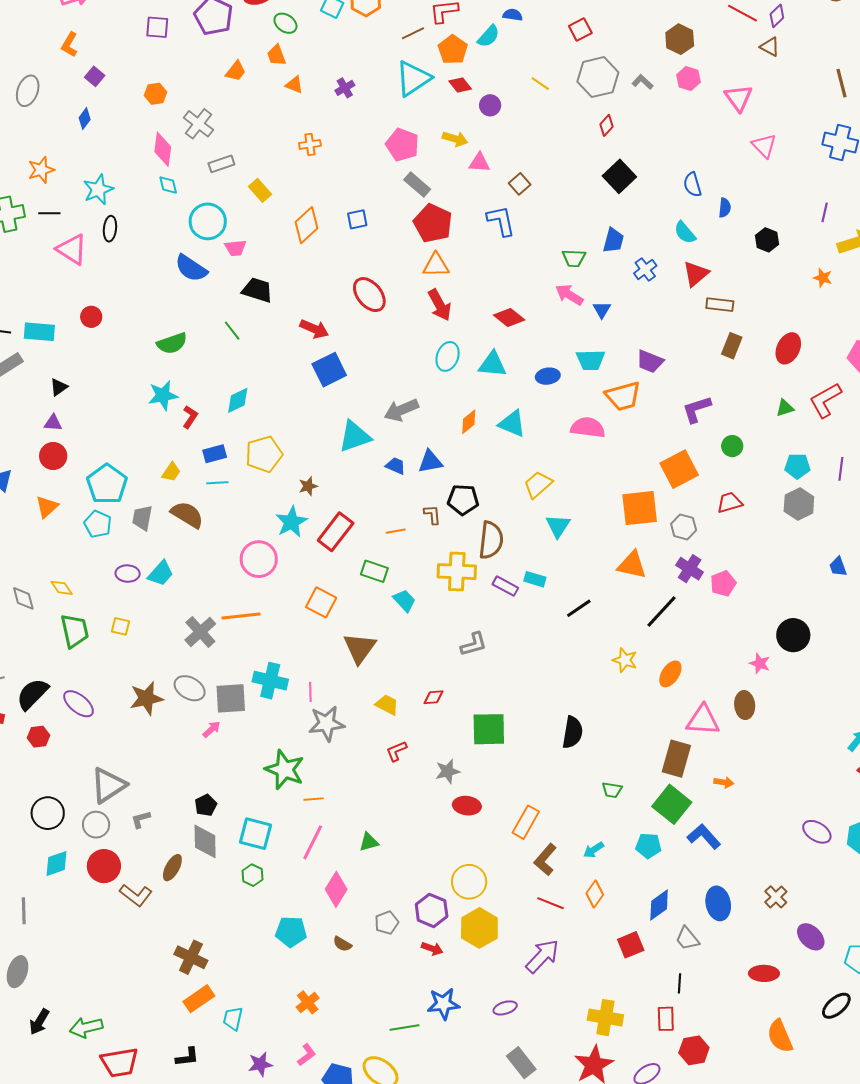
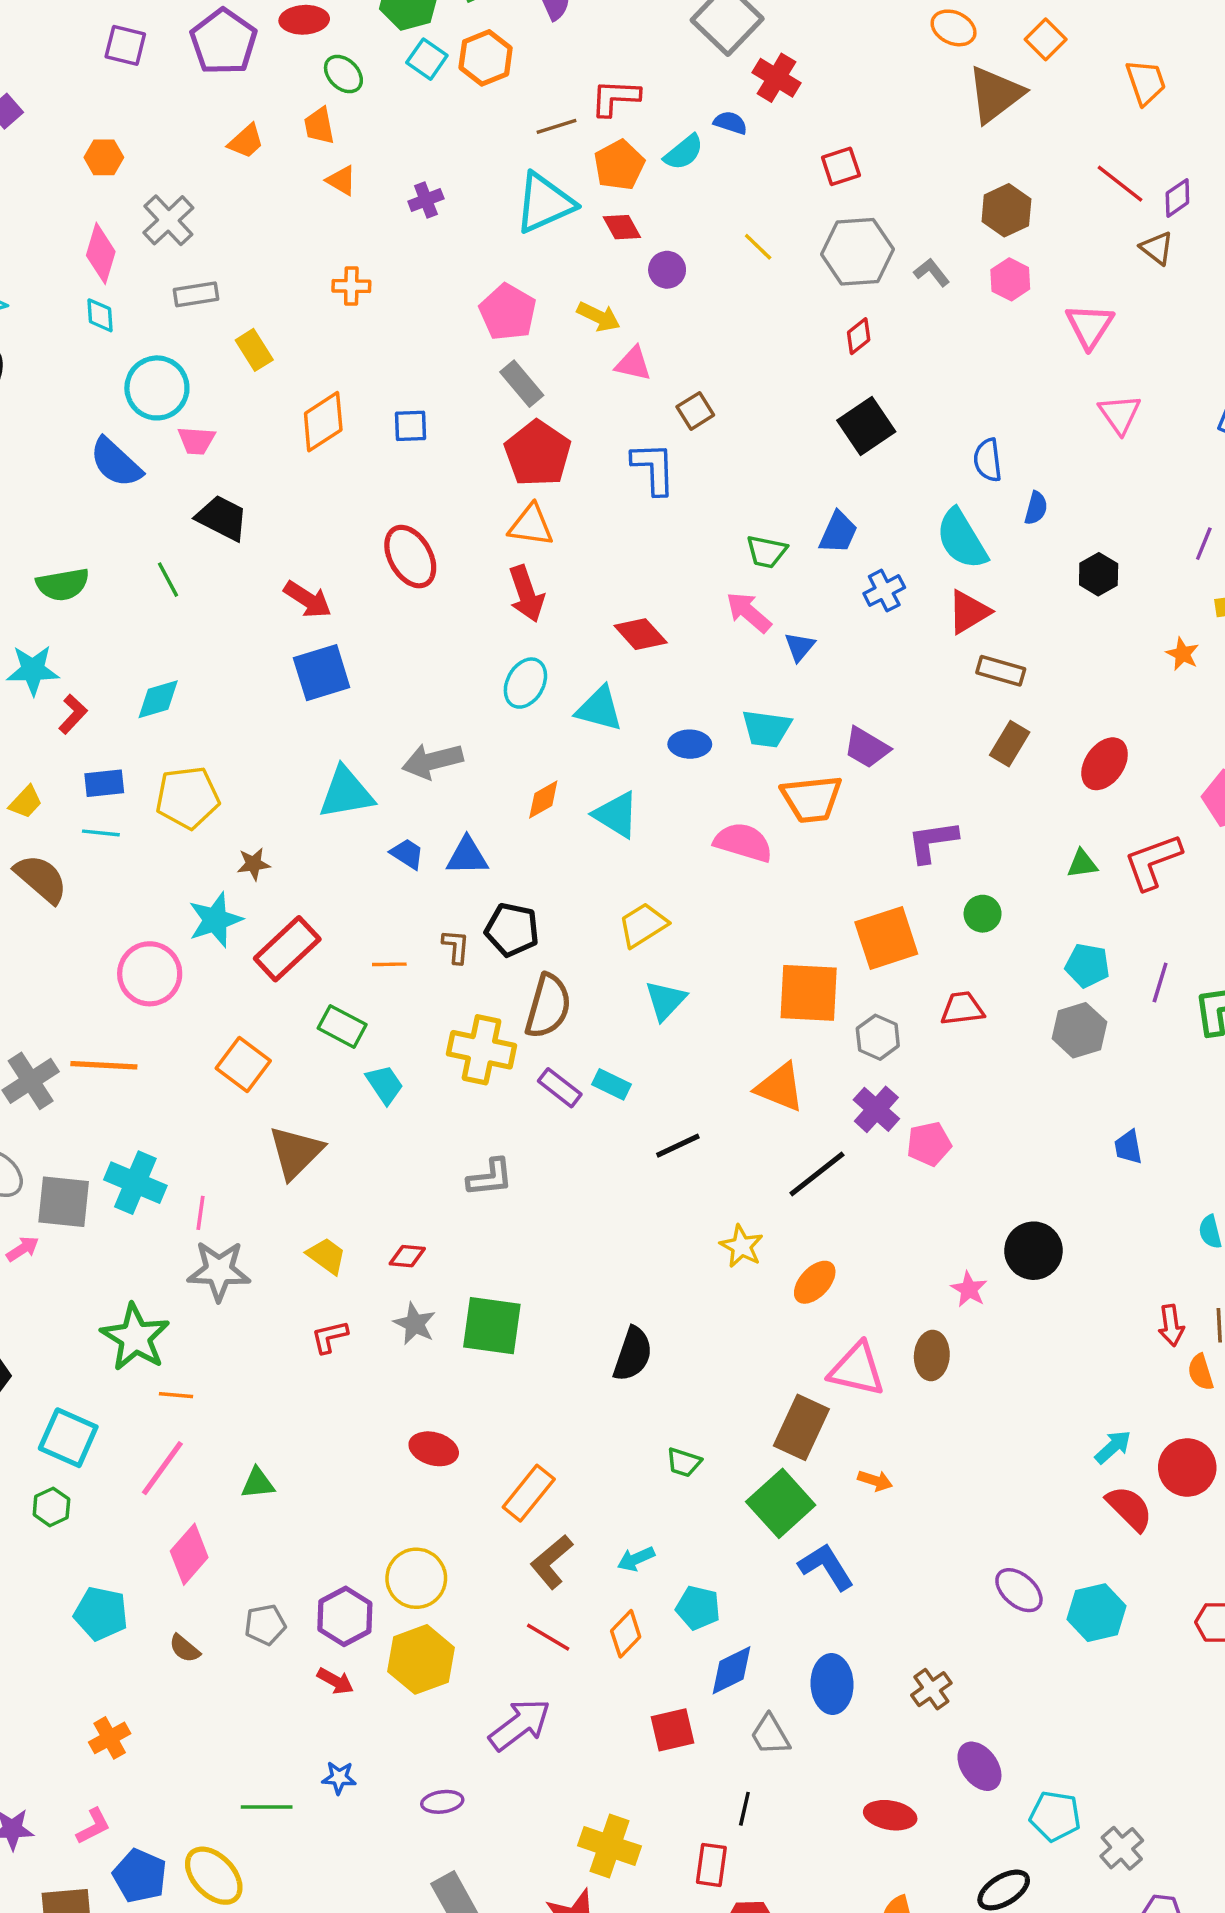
cyan semicircle: (685, 233) -> (962, 539), size x1.5
gray star: (448, 771) -> (415, 1324), moved, turned 30
cyan pentagon: (648, 846) -> (698, 1608), moved
blue star: (443, 1004) -> (339, 1778), size x0.6

